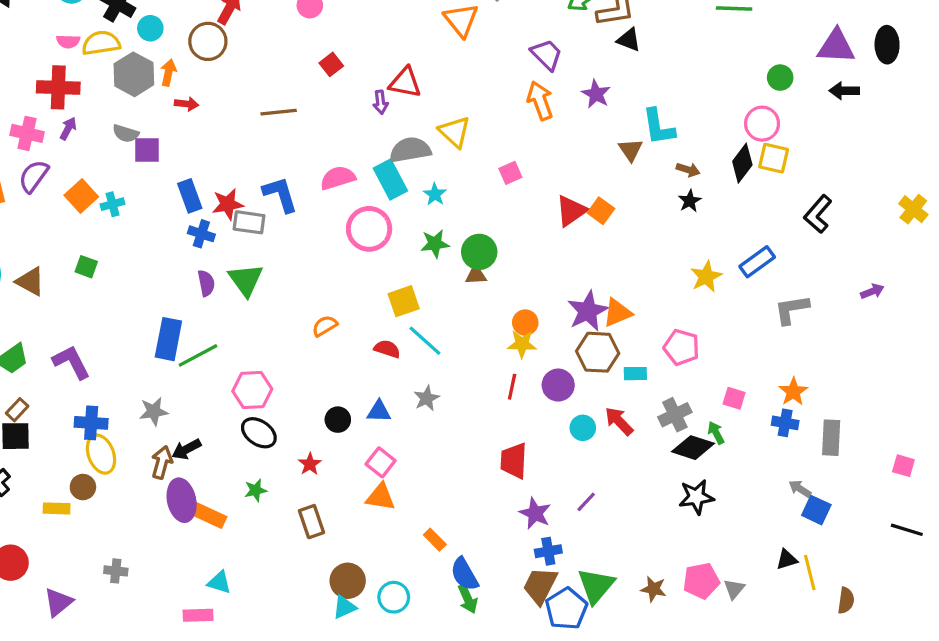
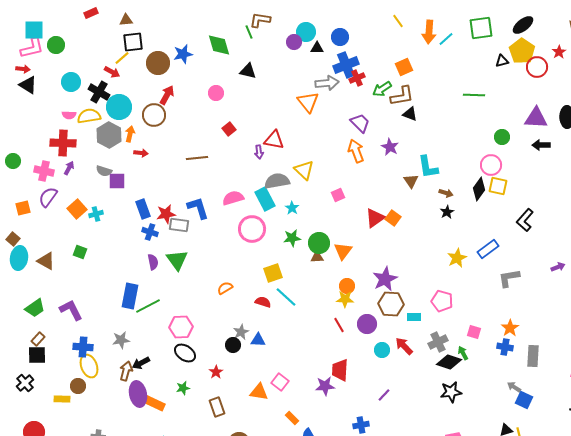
cyan circle: (150, 28) -> (119, 107), size x1.6
orange triangle: (617, 313) -> (343, 251), moved, turned -30
red line: (512, 387) -> (339, 325), turned -42
gray star: (427, 398) -> (241, 332), moved
pink square: (381, 462) -> (280, 382), moved
purple star: (535, 513) -> (325, 386), moved, turned -30

